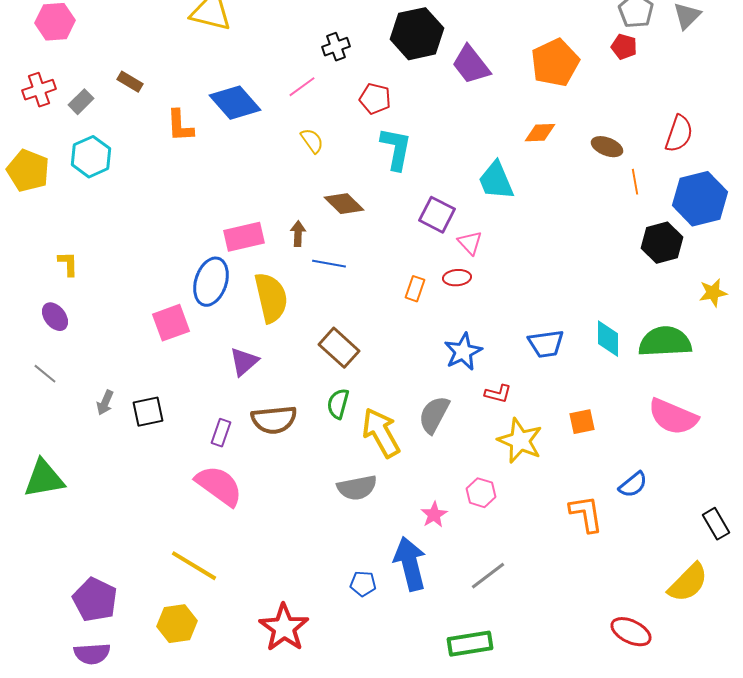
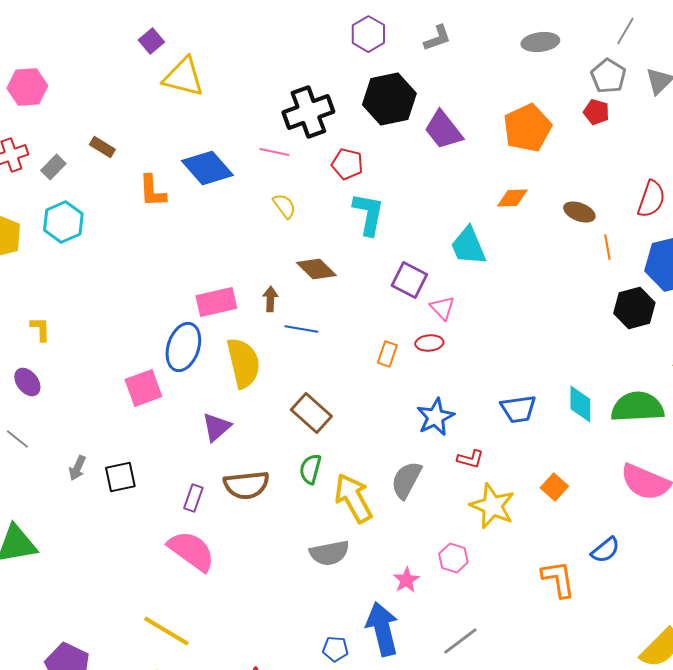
black cross: (336, 47) -> (308, 112), size x1.8
pink line: (302, 87) -> (274, 152), turned 48
orange square: (582, 422) -> (554, 487), turned -36

